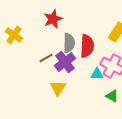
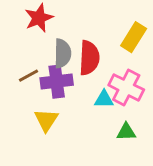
purple cross: (65, 62) -> (57, 82), turned 30
green triangle: (112, 96) -> (126, 132), turned -32

